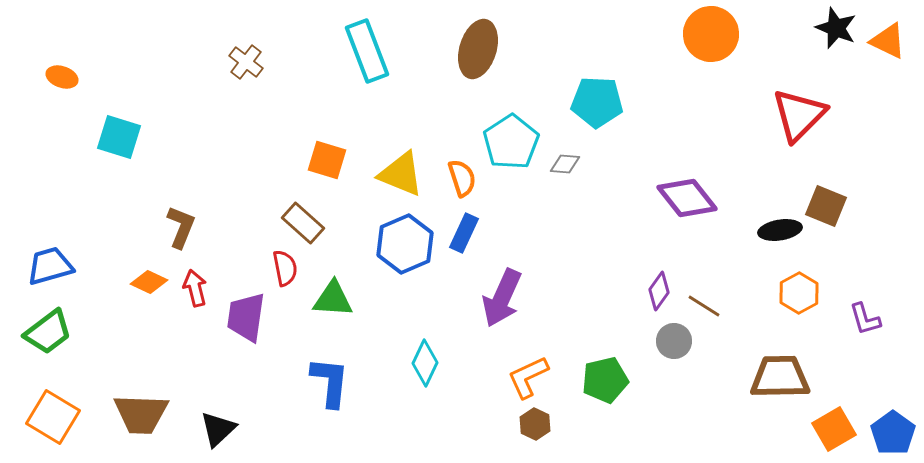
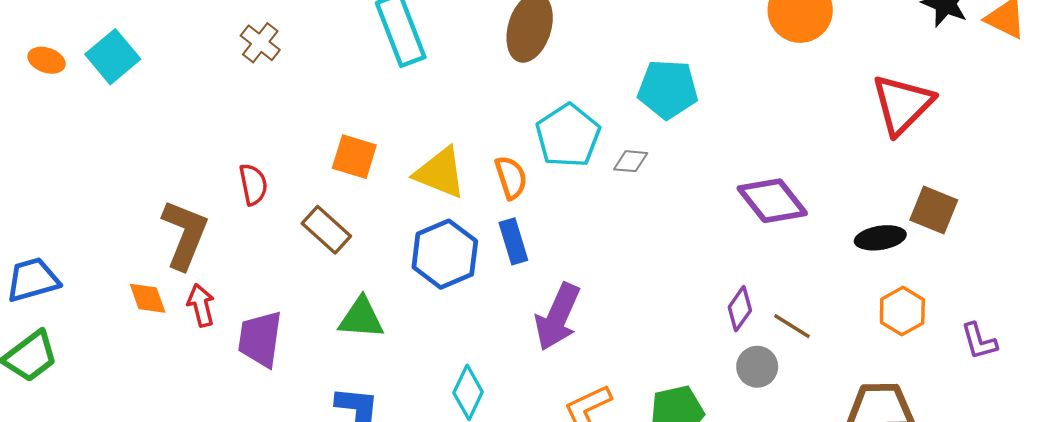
cyan square: (119, 137) -> (113, 57), moved, turned 33
brown L-shape: (181, 227) -> (185, 234), size x1.4
blue rectangle: (464, 233) -> (513, 241), turned -42
red semicircle: (285, 268) -> (253, 184), moved
orange diamond: (149, 282) -> (148, 298), turned 45

